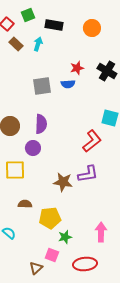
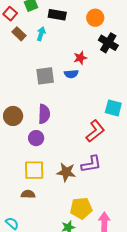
black cross: (107, 71) -> (108, 43), moved
yellow square: (15, 170) -> (34, 170), moved
yellow pentagon: (50, 218) -> (81, 208), moved

